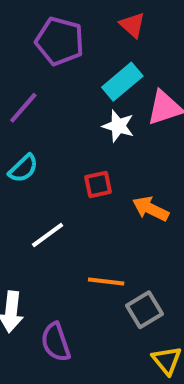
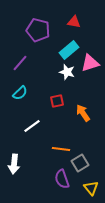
red triangle: (132, 25) -> (74, 22), turned -32
orange arrow: (151, 209) -> (83, 113), turned 30
purple semicircle: (56, 342) -> (62, 179), moved

